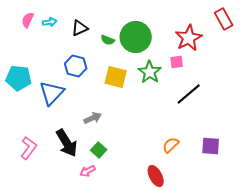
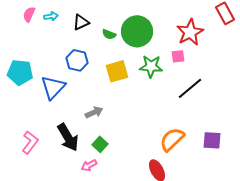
green star: (150, 72) -> (151, 66), turned -30
yellow square: (116, 77) -> (117, 71), turned -30
orange semicircle: (171, 145) -> (172, 139), size x1.5

